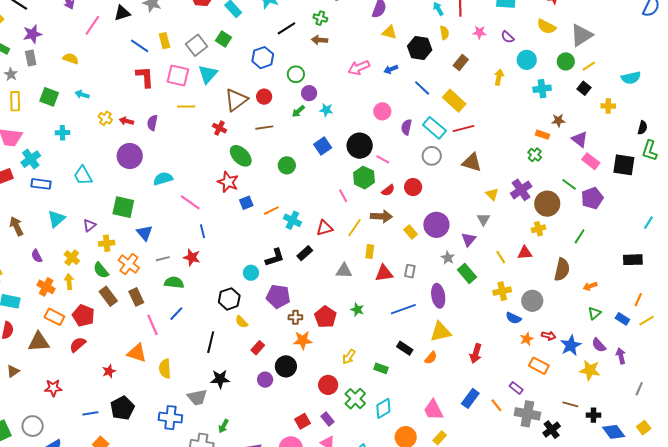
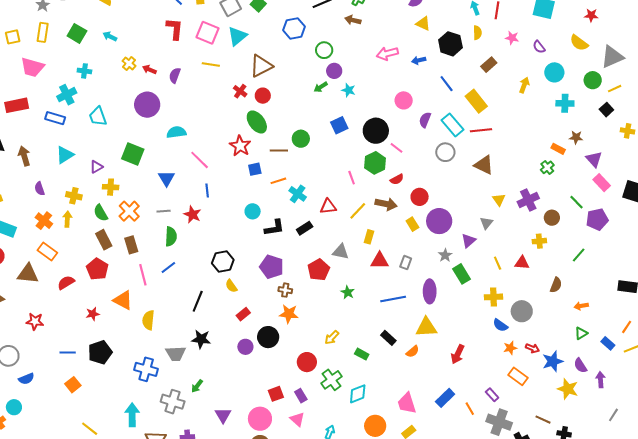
red circle: (264, 97) -> (263, 96), moved
brown line: (264, 128) -> (279, 151), moved
cyan cross: (31, 159) -> (67, 95), moved
red circle: (413, 187) -> (420, 197), moved
brown circle: (547, 204) -> (552, 218), size x0.6
blue triangle: (145, 233) -> (166, 178), moved
yellow cross: (72, 258) -> (74, 196), turned -35
brown semicircle: (562, 269) -> (556, 285), size x0.7
cyan circle: (251, 273) -> (253, 211), moved
green semicircle: (174, 283) -> (171, 237), turned 78
red pentagon: (83, 315) -> (97, 269), moved
red pentagon: (325, 317) -> (319, 270), moved

